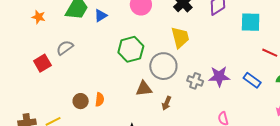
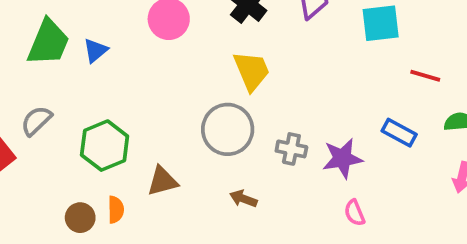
green hexagon: (131, 49) -> (105, 146), moved
purple star: (219, 76) -> (342, 158), moved
brown triangle: (144, 89) -> (162, 181), moved
brown arrow: (167, 103) -> (243, 199), turned 96

